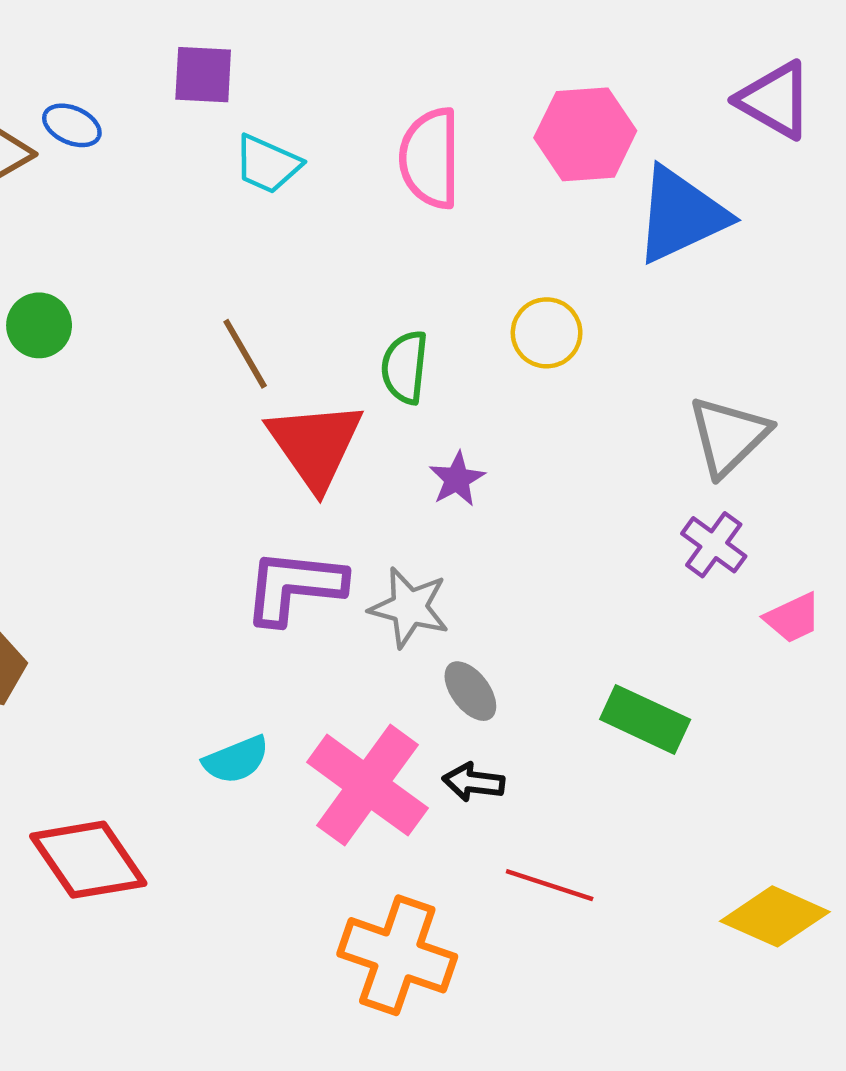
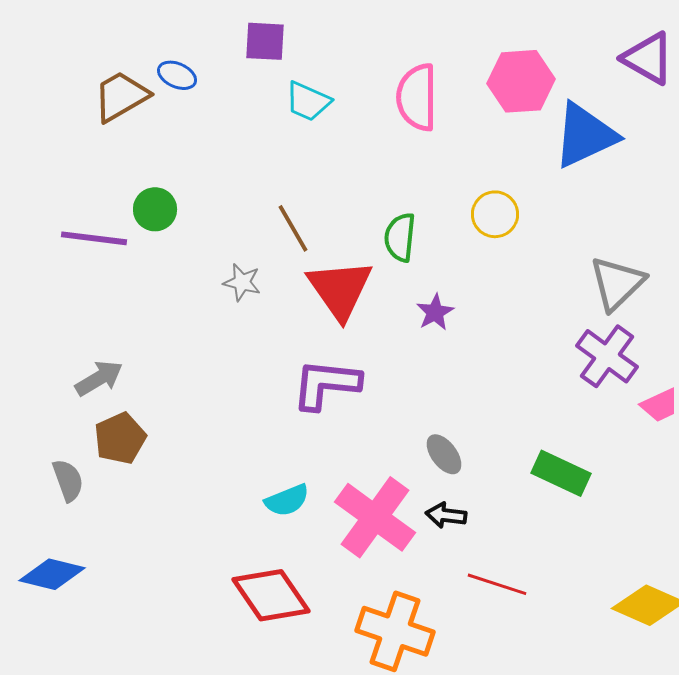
purple cross: (714, 545) -> (607, 356), size x1.4
gray star: (409, 607) -> (242, 282), moved, size x0.7
red diamond: (88, 860) -> (271, 595), moved

